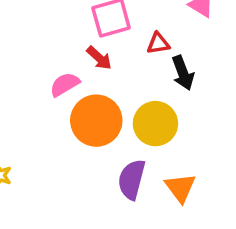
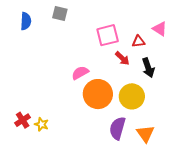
red triangle: (158, 44) -> (139, 42), moved
red arrow: (99, 58) -> (122, 58), moved

